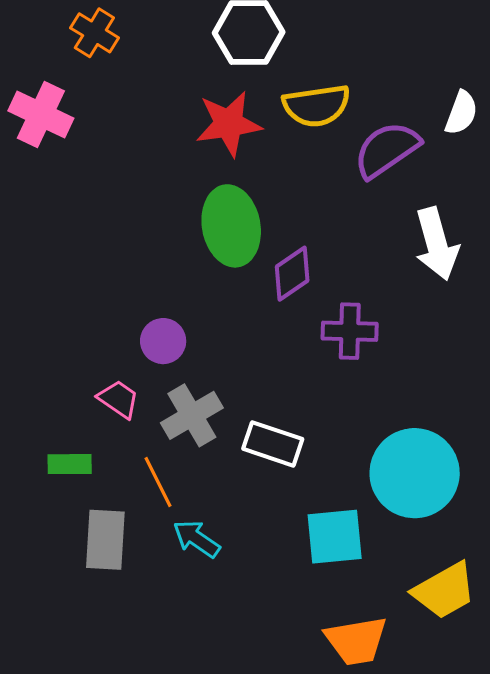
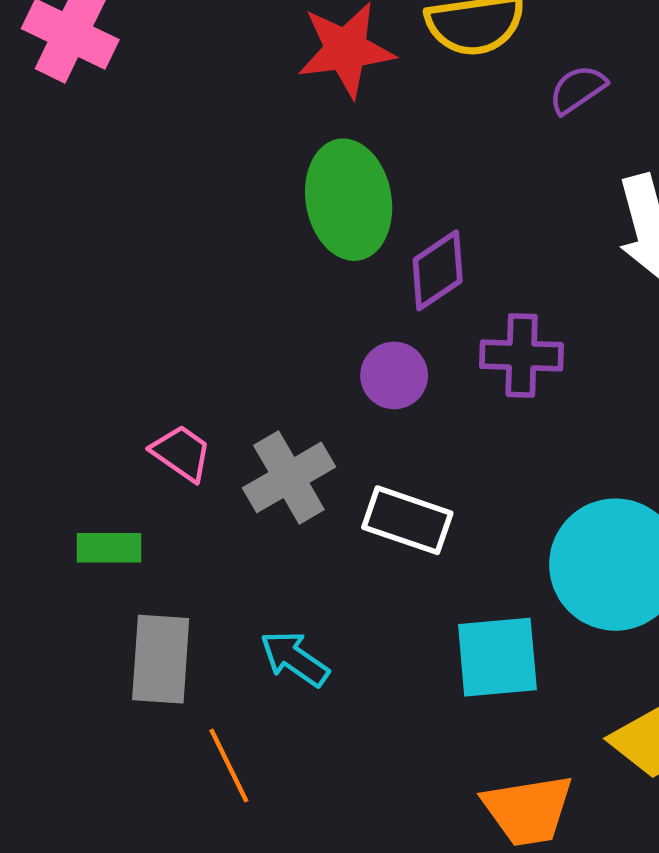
purple semicircle: (387, 150) -> (578, 89), size x0.6
purple circle: (163, 341) -> (394, 375), moved
orange line: (158, 482) -> (229, 766), moved

